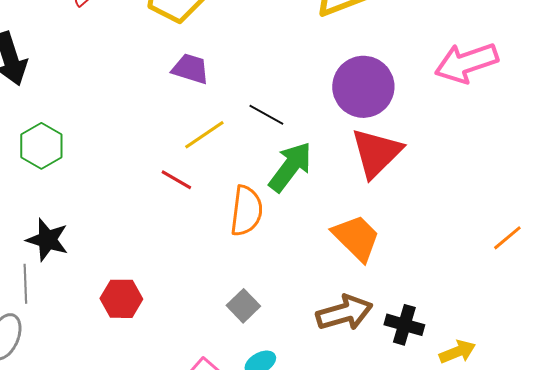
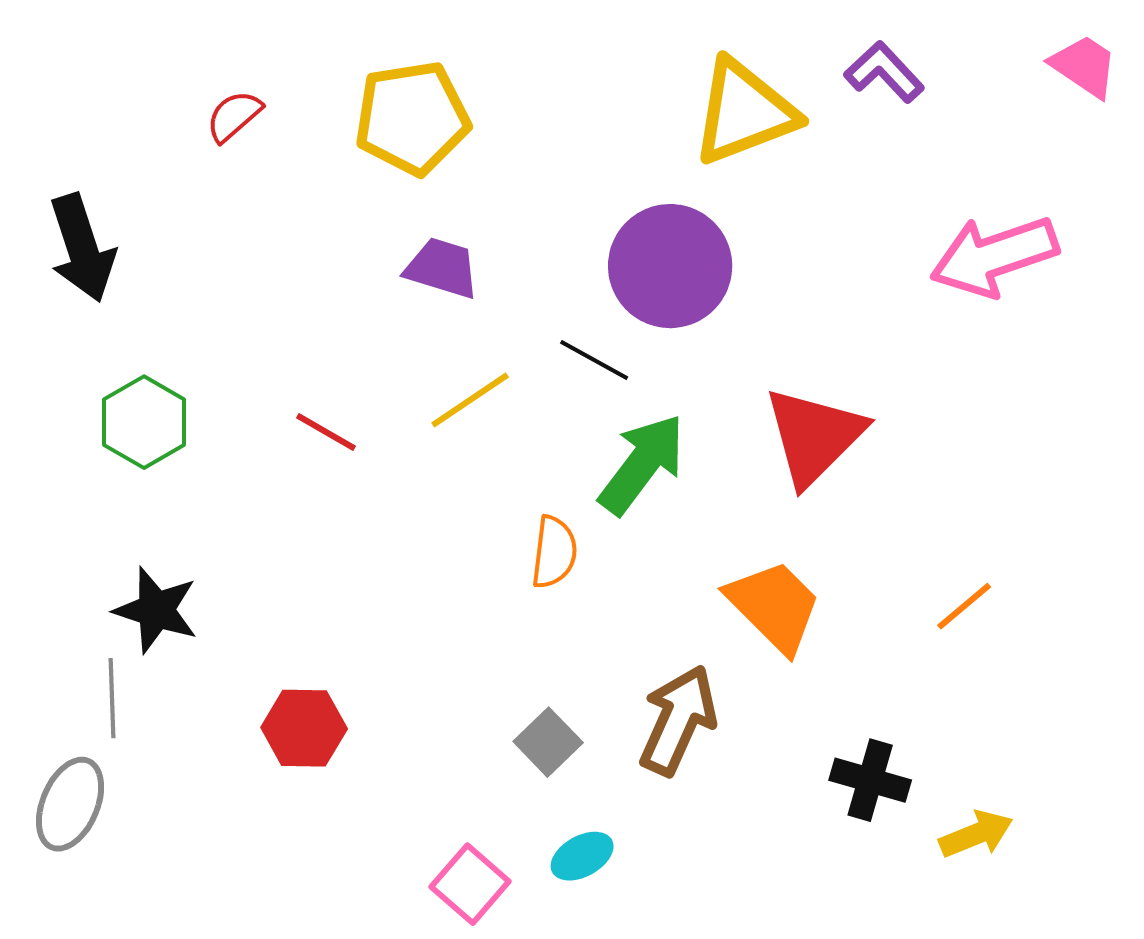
purple circle: (363, 87) -> (670, 266), moved
red line: (176, 180) -> (326, 432), moved
orange semicircle: (246, 211) -> (554, 552), size x0.7
orange line: (507, 238) -> (964, 606), moved
brown arrow: (344, 313) -> (678, 720), moved, turned -50

